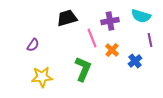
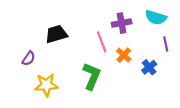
black trapezoid: (67, 18) -> (56, 34), moved
purple semicircle: (33, 45) -> (29, 58), moved

